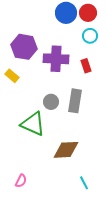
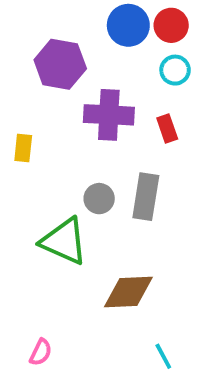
purple hexagon: (24, 47) -> (60, 64), moved
yellow rectangle: (12, 76) -> (23, 148), turned 56

